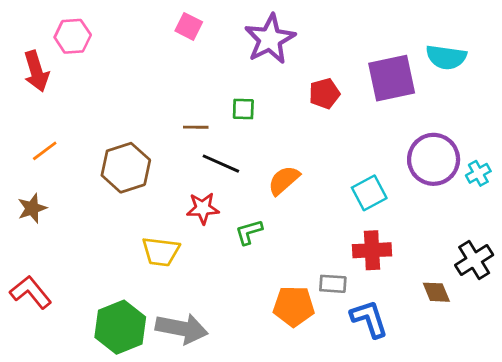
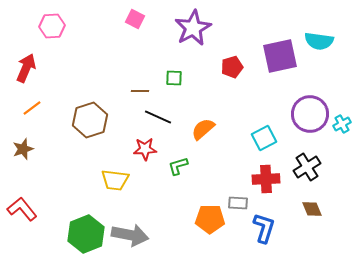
red arrow: (36, 71) -> (26, 68), moved, turned -140
black cross: (474, 260) -> (307, 167), moved
blue L-shape: (369, 319) -> (264, 228), turned 36

